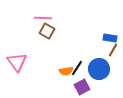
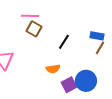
black line: (77, 68) -> (64, 42), moved
blue circle: (99, 69) -> (86, 81), moved

